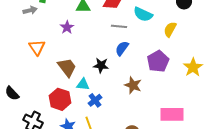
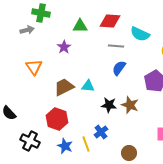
black star: (101, 65) -> (109, 105), moved
brown trapezoid: (67, 67) -> (64, 87), turned -80
cyan triangle: (83, 84) -> (88, 86), moved
blue cross: (95, 100) -> (101, 132), moved

